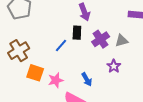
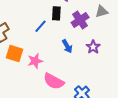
gray triangle: (122, 41) -> (102, 11), moved
blue arrow: (87, 79) -> (67, 46), moved

